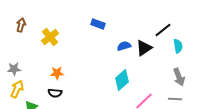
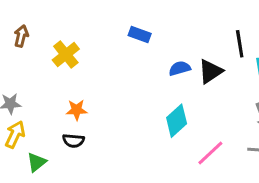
black line: (163, 30) -> (240, 44), turned -60

